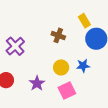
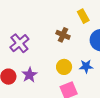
yellow rectangle: (84, 21) -> (83, 16), moved
purple star: (37, 83) -> (29, 75), moved

